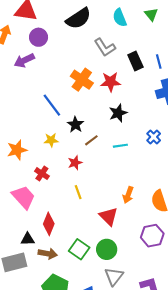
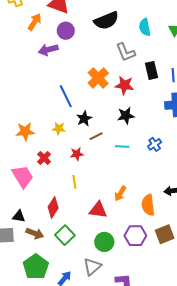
red triangle: (109, 216) -> (98, 210), turned -48
red diamond: (49, 224) -> (53, 207), moved
green circle: (107, 249) -> (104, 242), moved

